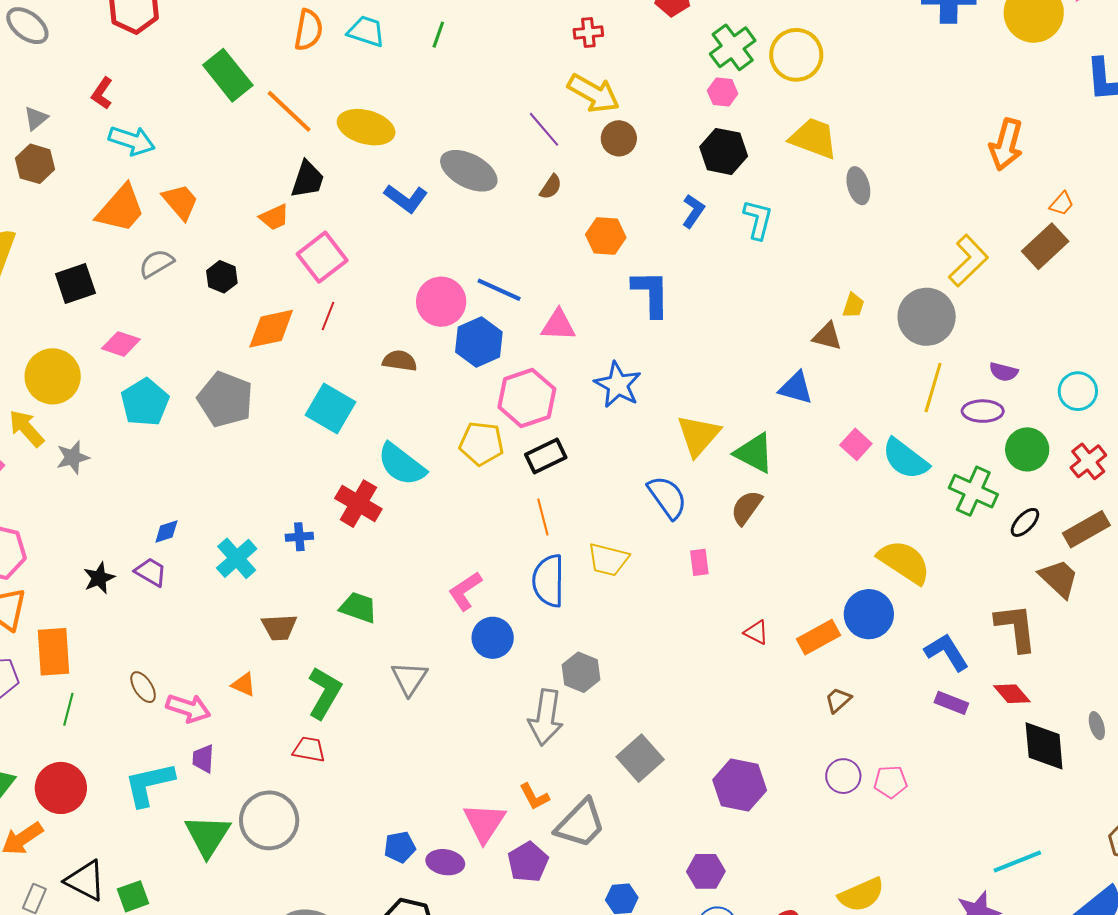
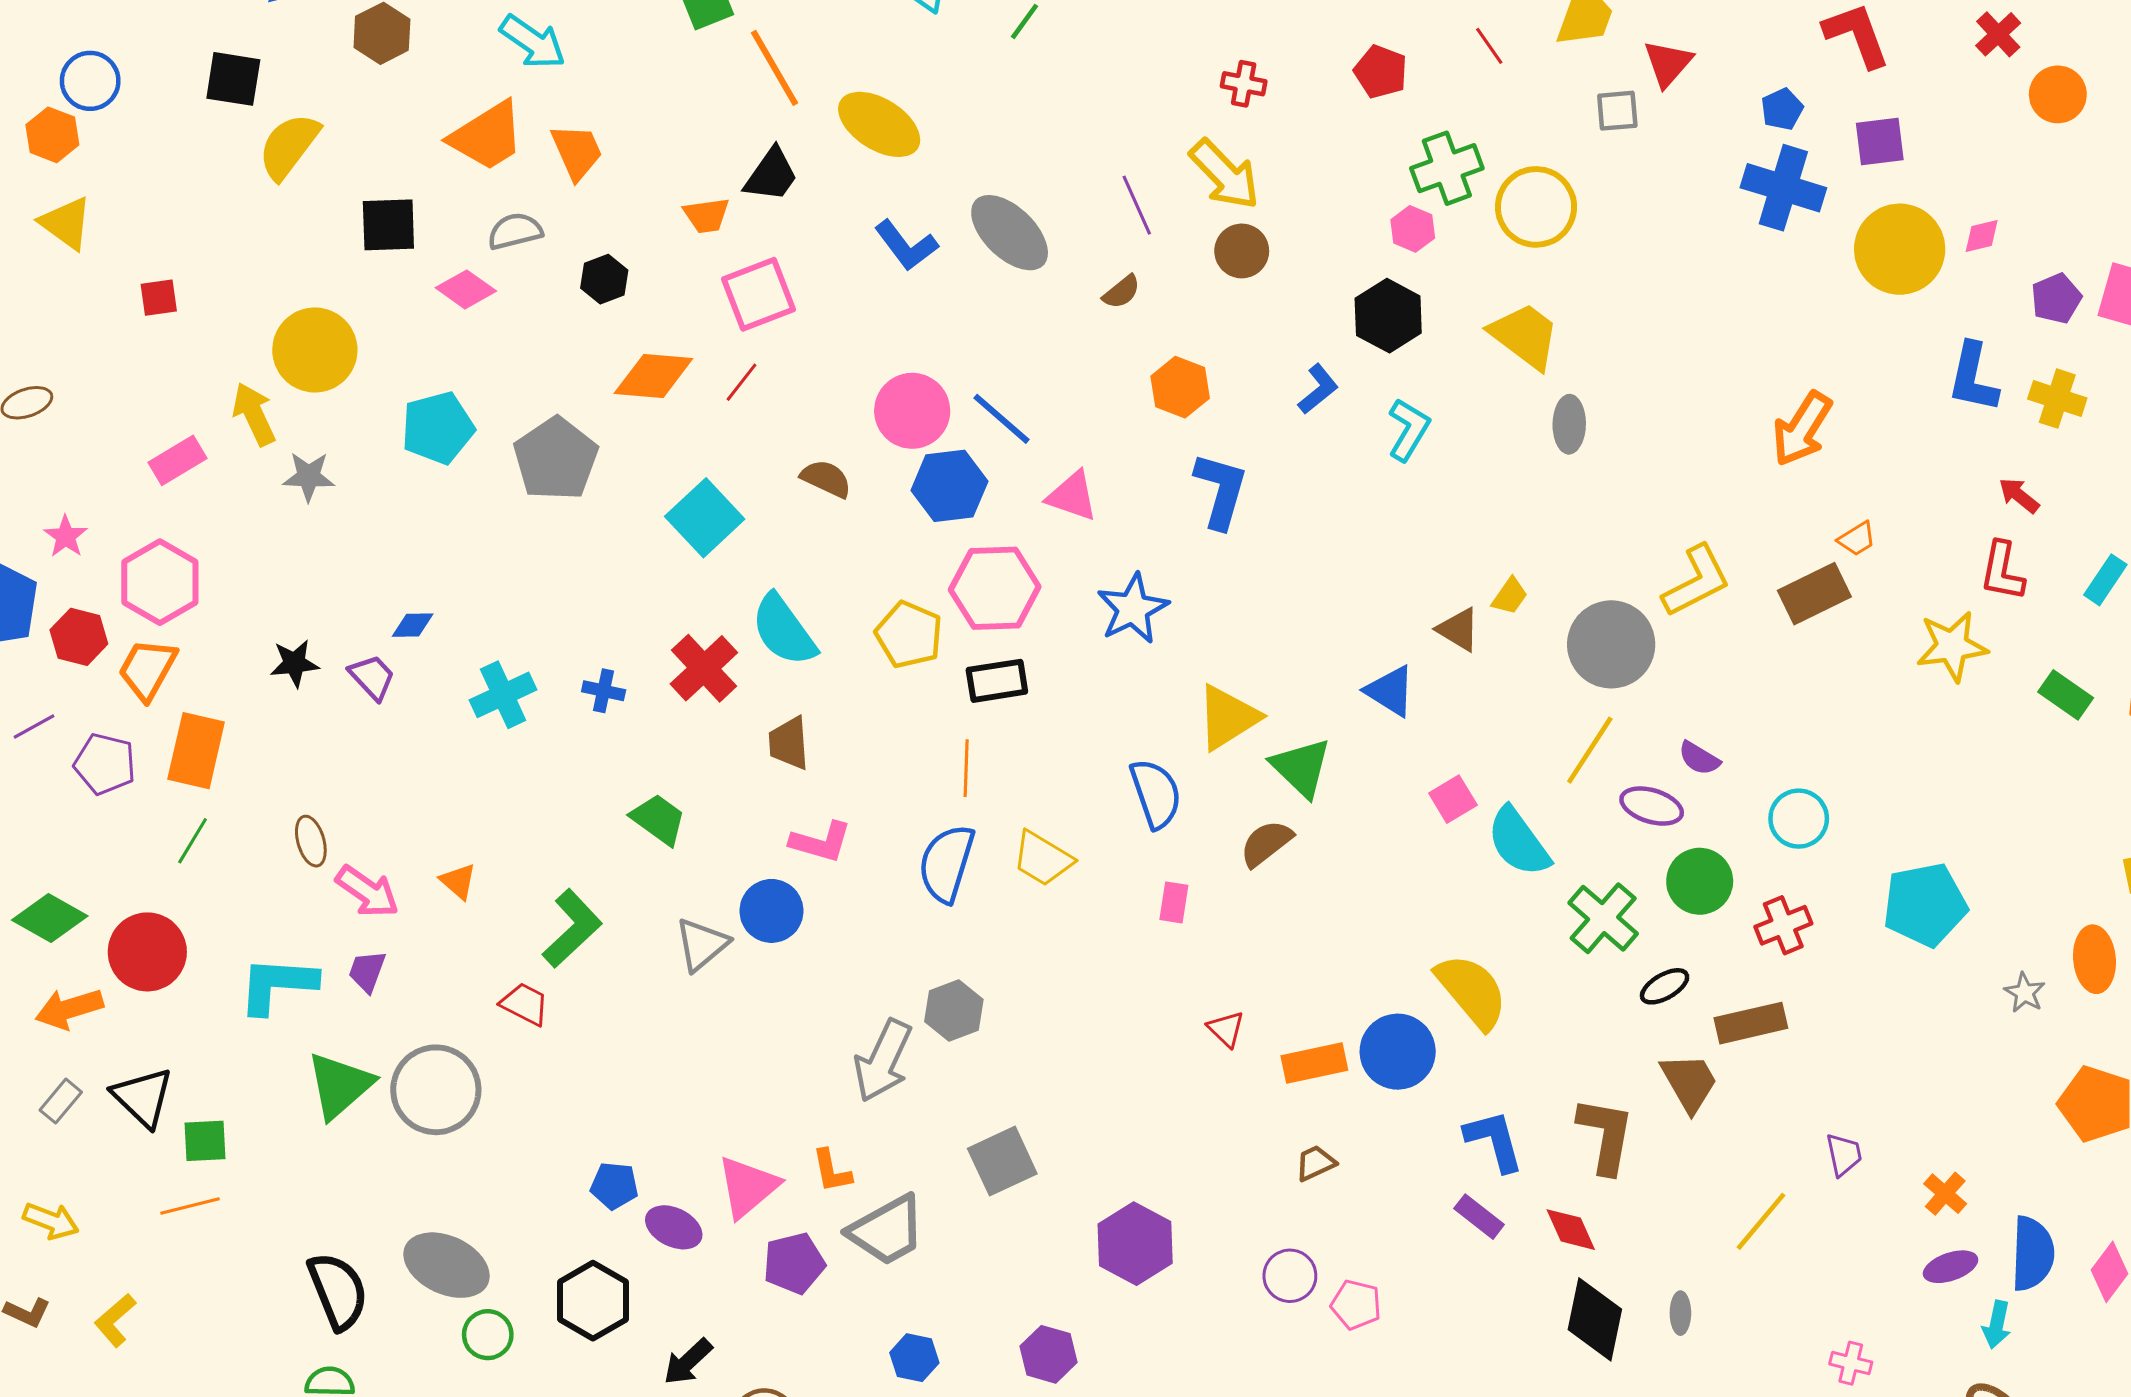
pink diamond: (121, 344) -> (466, 289), moved
pink L-shape: (465, 591) -> (821, 842), turned -147
brown trapezoid: (279, 627) -> (789, 743), moved, turned 72
blue circle: (493, 638) -> (771, 911), moved

